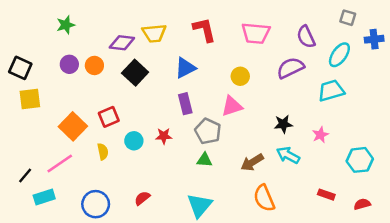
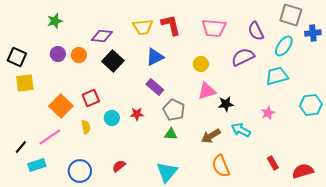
gray square: (348, 18) -> (291, 15), size x1.6
yellow trapezoid: (154, 33) -> (143, 27), moved
purple rectangle: (185, 104) -> (155, 87), turned -36
pink triangle: (232, 106) -> (207, 91), moved
black star: (283, 124) -> (226, 104), moved
cyan hexagon: (360, 160) -> (311, 105), moved
red rectangle: (326, 195) -> (273, 163), turned 40
red semicircle: (362, 204) -> (303, 171), size x1.5

